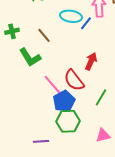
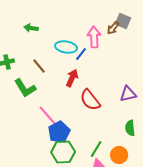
red arrow: (91, 61) -> (72, 78), moved
red semicircle: (74, 80) -> (90, 100), moved
green line: (101, 97) -> (96, 149), moved

